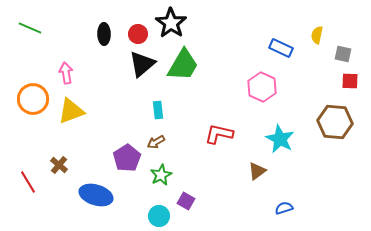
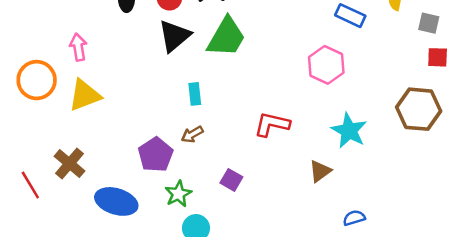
brown cross: (59, 165) -> (69, 164), size x1.4
green star: (161, 175) -> (178, 194), moved
purple square: (186, 201) -> (231, 180), moved

